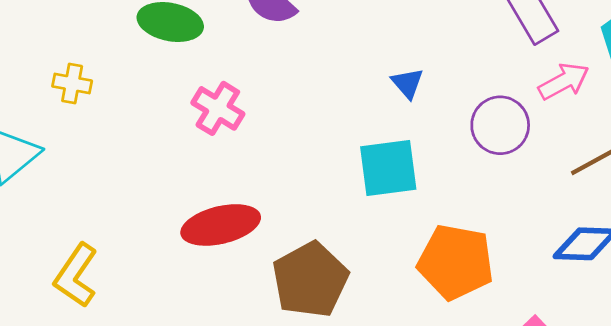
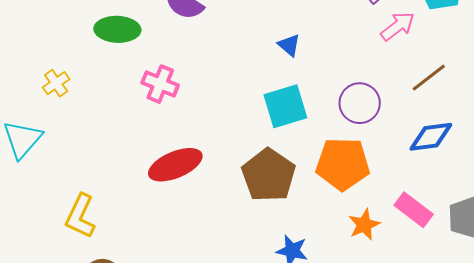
yellow cross: (72, 84) -> (56, 83), turned -36
purple circle: (500, 125) -> (360, 103), moved
brown pentagon: (310, 280) -> (269, 175), moved

